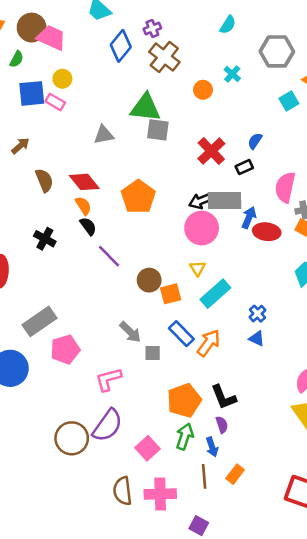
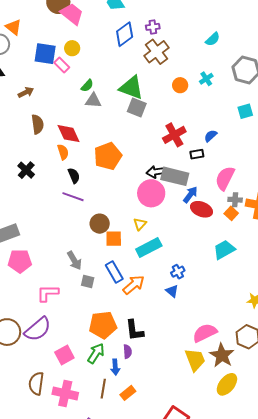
green semicircle: (17, 59) -> (87, 86), moved
black semicircle: (88, 226) -> (74, 176), moved
purple line: (109, 256) -> (73, 197), turned -40

